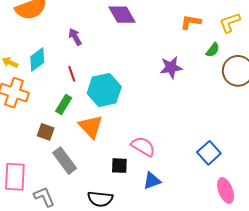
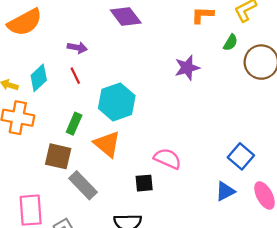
purple arrow: (75, 37) -> (77, 48), turned 138
red line: (72, 74) -> (75, 76), moved
brown square: (46, 132) -> (58, 156), size x1.4
blue triangle: (152, 181) -> (225, 191), moved

